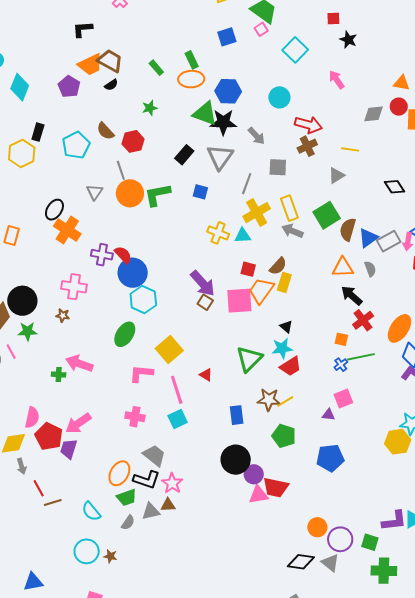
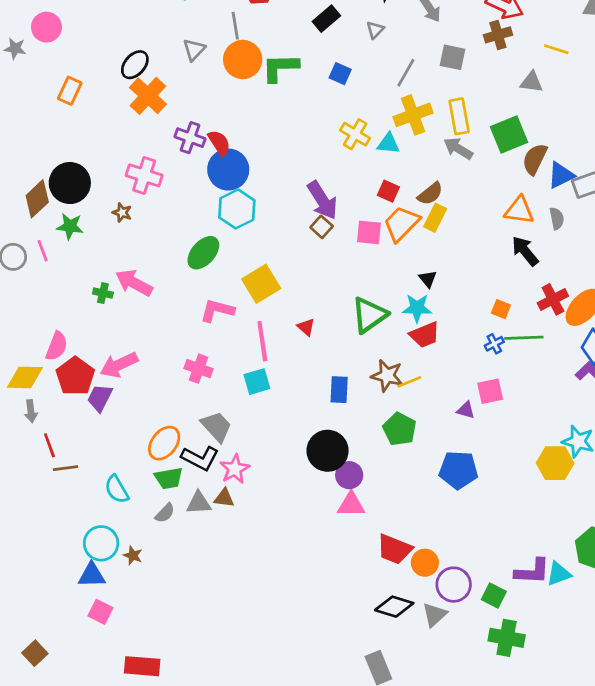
gray triangle: (220, 157) -> (375, 30), size x0.5
gray triangle: (336, 176) -> (531, 82), turned 30
pink square: (239, 301) -> (369, 232), size x0.7
red cross: (363, 320) -> (553, 299), moved
red trapezoid: (276, 487) -> (395, 549), moved
gray triangle: (330, 563) -> (435, 615), turned 30
blue triangle: (33, 582) -> (92, 575), moved

